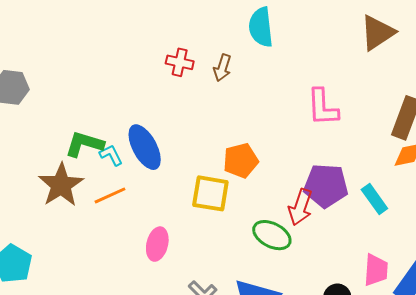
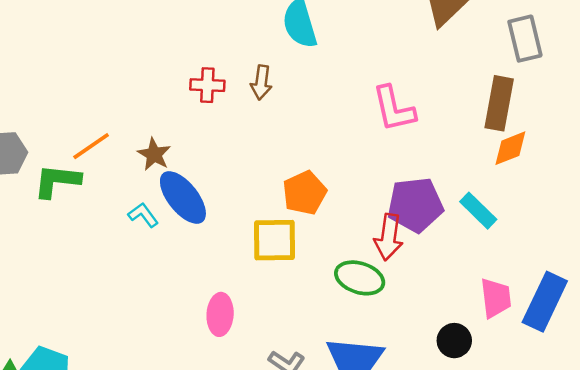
green L-shape: (84, 144) -> (57, 181), moved
brown star: (61, 185) -> (154, 154), moved, size x0.6
orange line: (110, 195) -> (91, 146), moved

